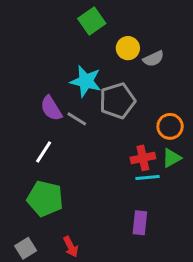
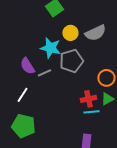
yellow circle: (128, 48) -> (70, 33), moved
gray semicircle: (153, 59) -> (95, 33), size x1.5
gray line: (77, 119) -> (44, 73), turned -56

